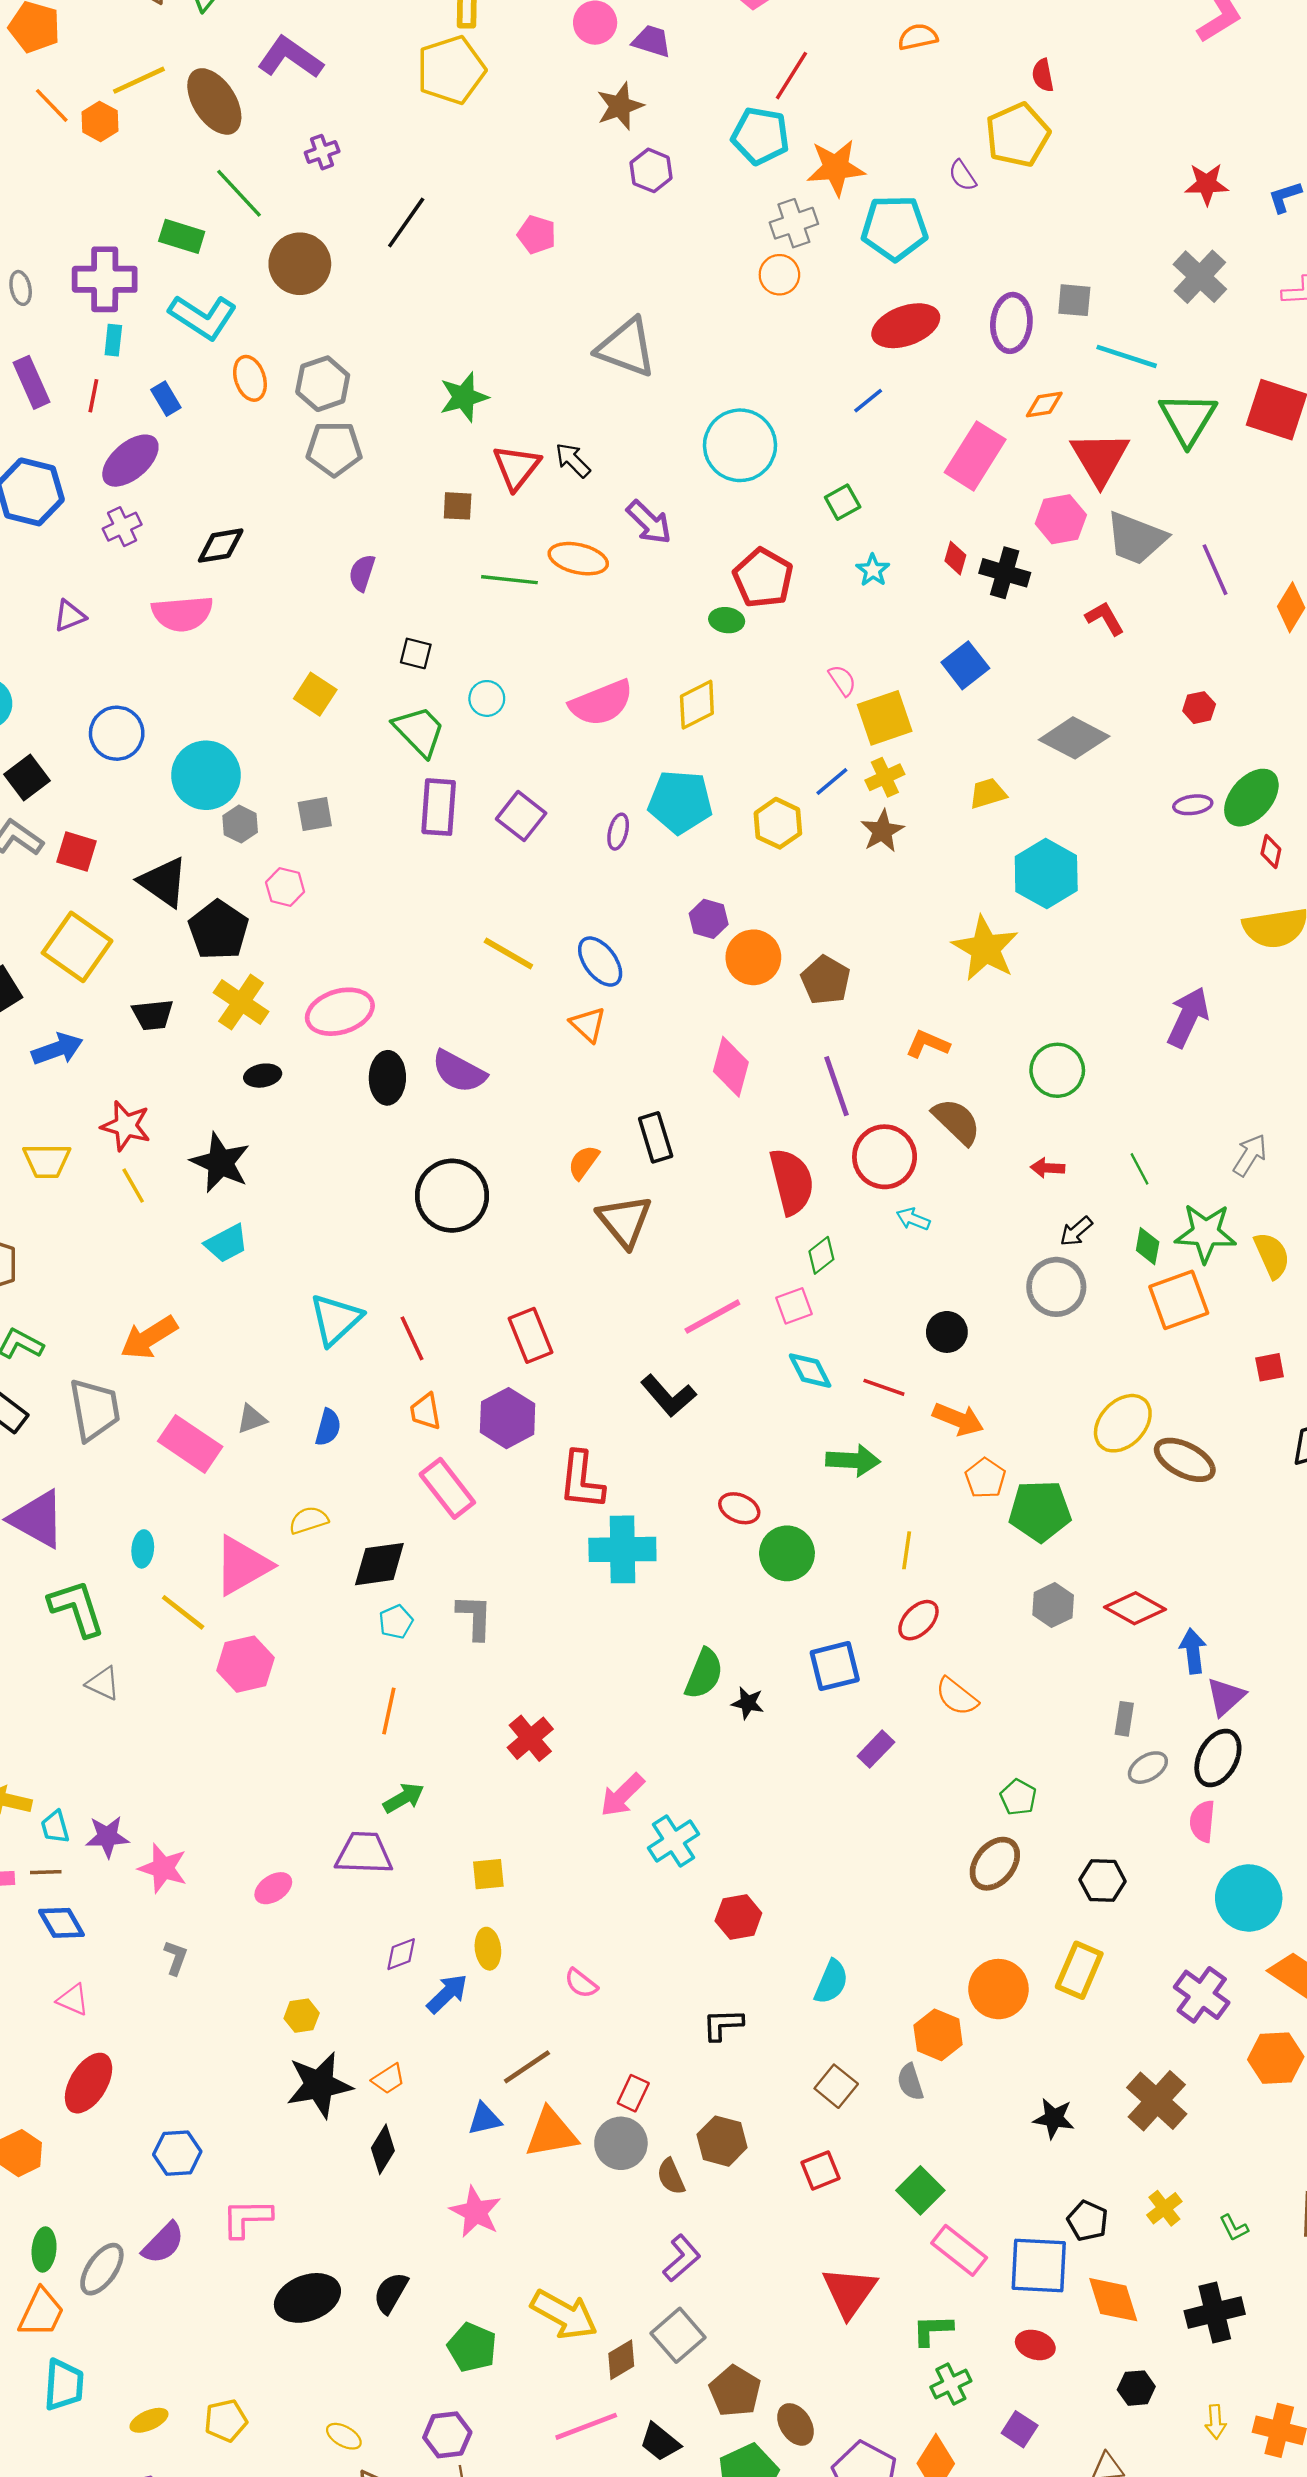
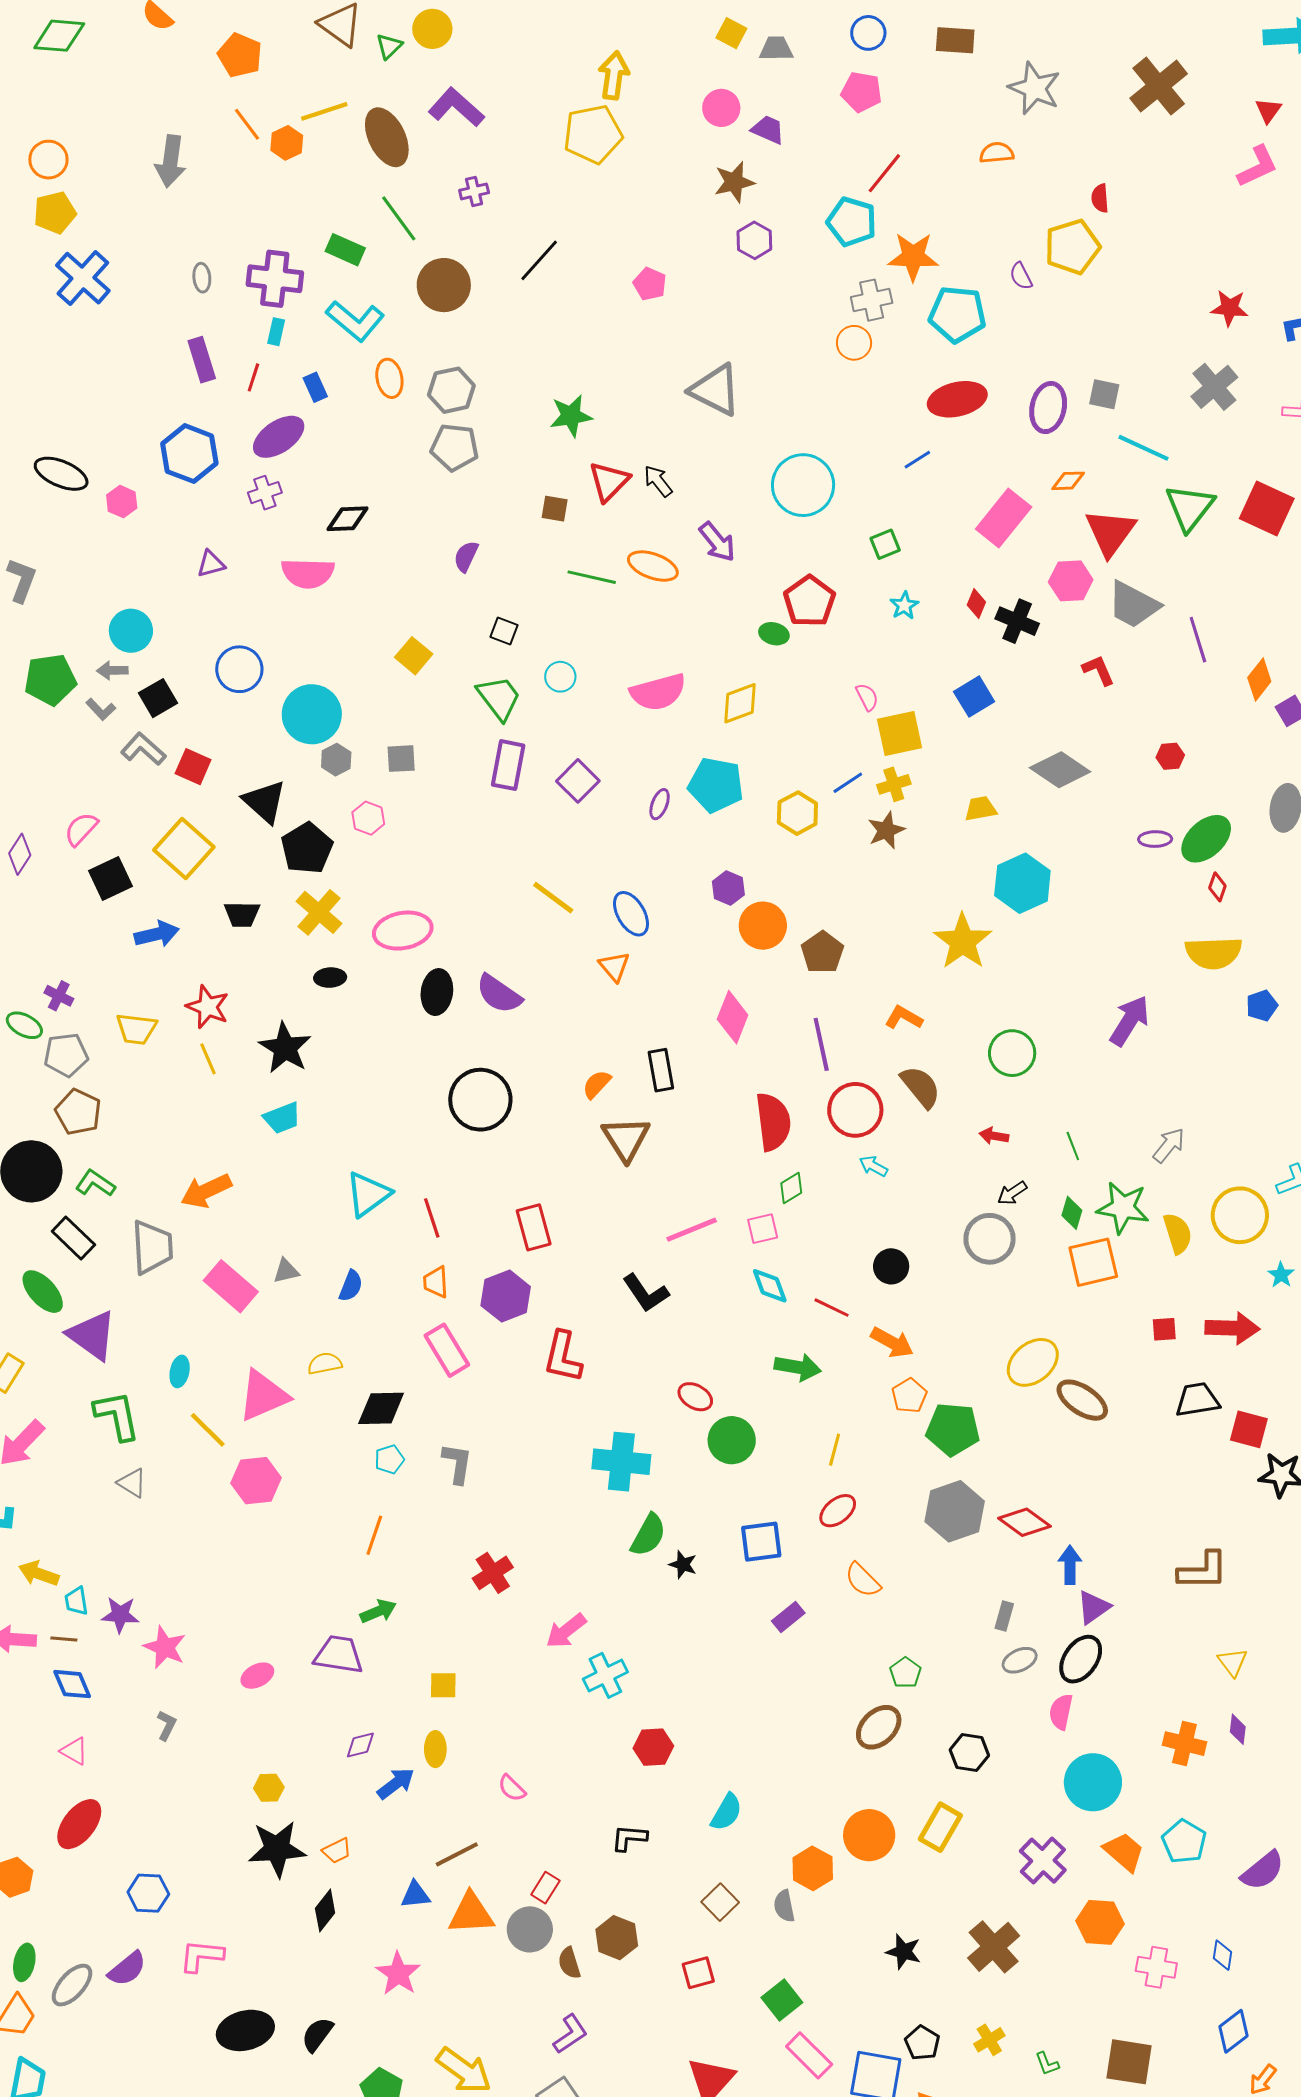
cyan cross: (622, 1549) -> (621, 1462), moved
gray hexagon: (1053, 1605) -> (955, 1511), size x1.6

